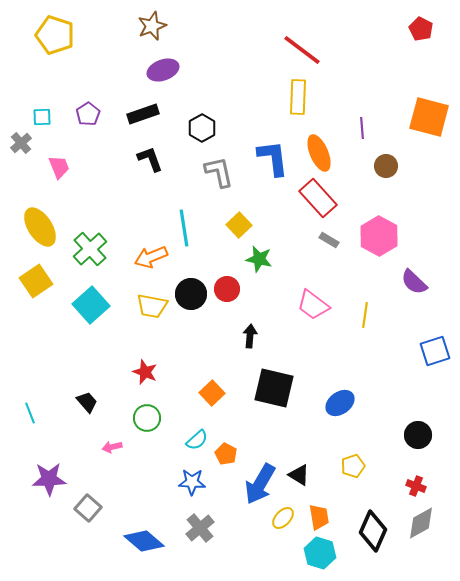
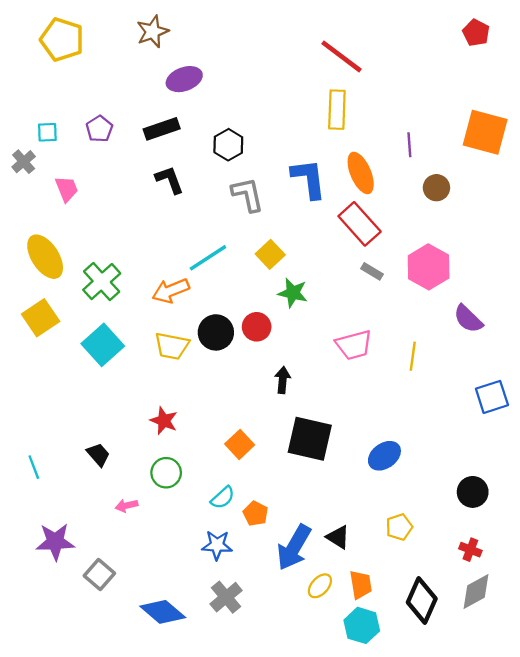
brown star: (152, 26) -> (153, 32), moved
cyan line: (184, 228) -> (208, 258), turned 66
pink trapezoid: (313, 305) -> (354, 345), turned -52

